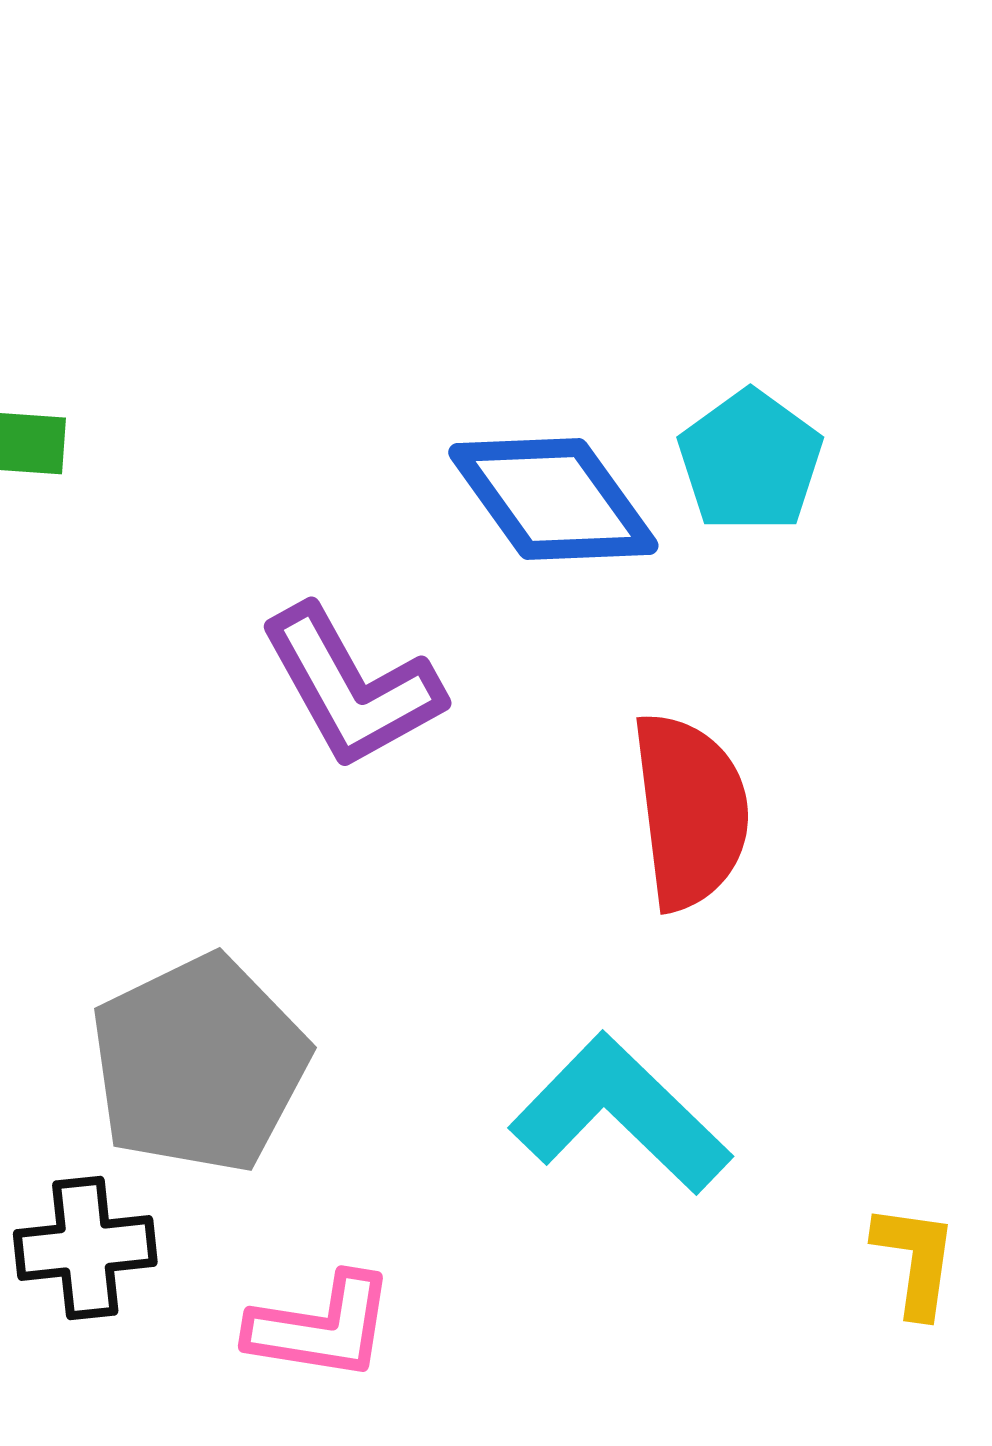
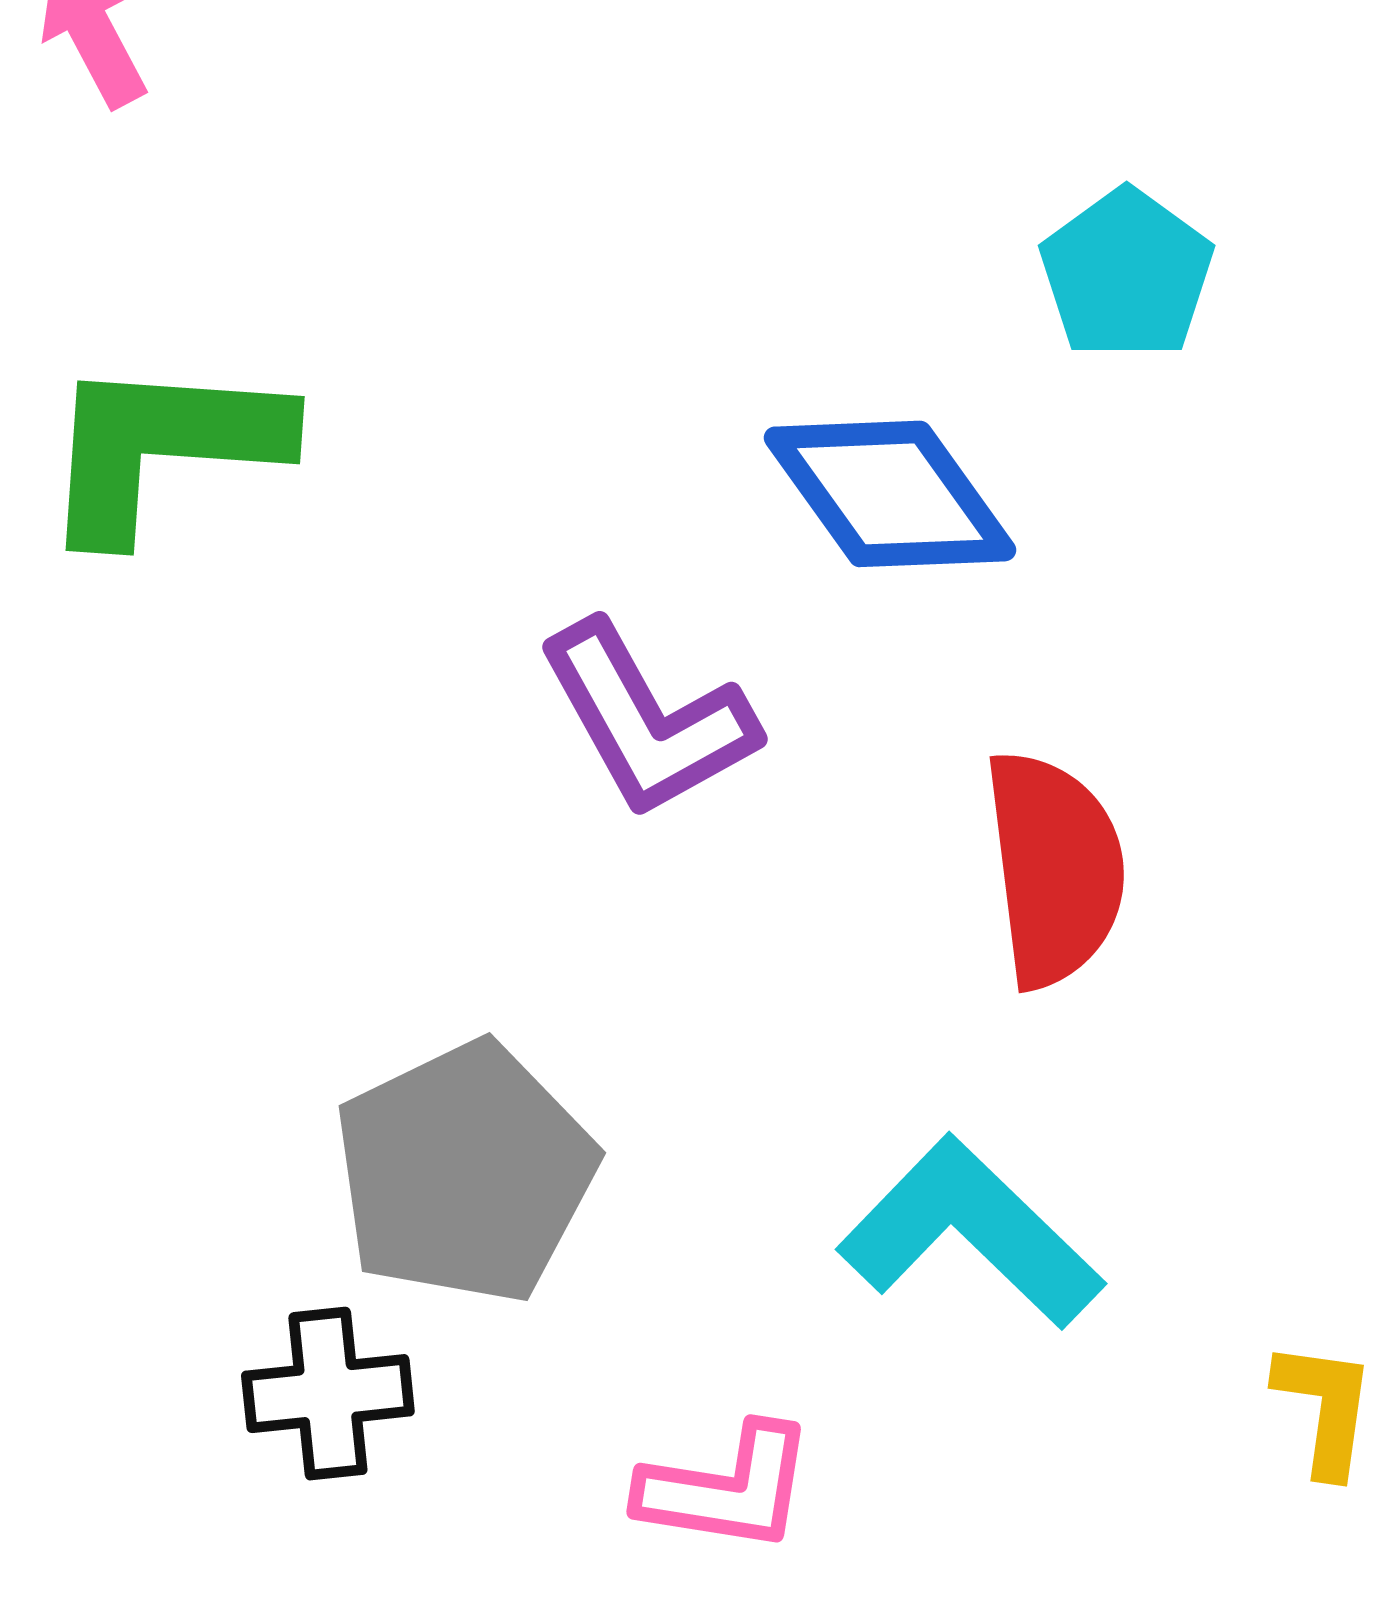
cyan pentagon: (750, 461) -> (1127, 274), moved
pink L-shape: (321, 1327) -> (727, 1488), moved

